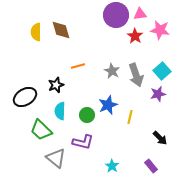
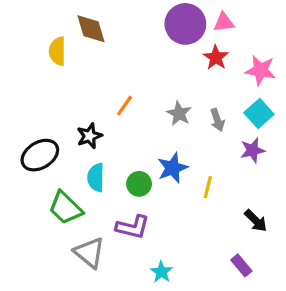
brown diamond: (61, 30) -> (91, 29), moved
pink star: (160, 30) -> (261, 70), moved
orange line: (78, 66) -> (125, 106), turned -40
gray arrow: (136, 75) -> (217, 120), size x0.6
cyan star: (112, 166) -> (161, 272), moved

